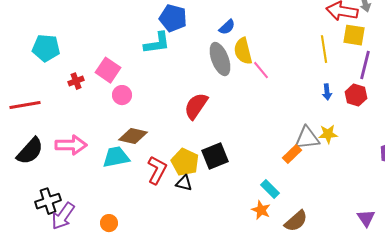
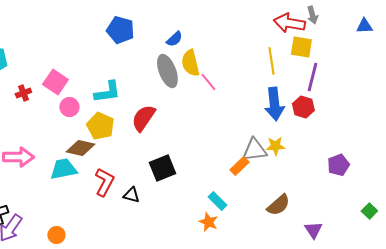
cyan L-shape: (157, 43) -> (107, 92), moved
blue arrow: (327, 92) -> (274, 104), size x2.0
yellow pentagon: (185, 162) -> (100, 126), moved
brown semicircle: (296, 221) -> (278, 205), moved

